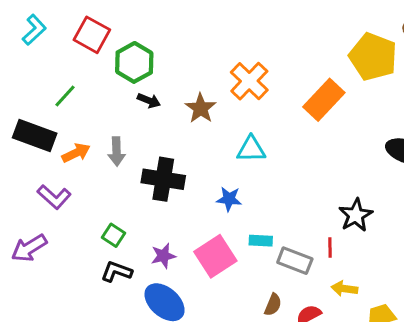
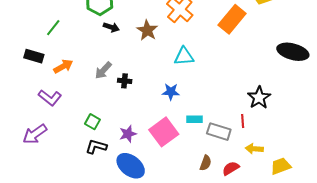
black rectangle: (35, 135) -> (34, 56), size x0.7
gray arrow: (117, 151) -> (103, 70), moved, turned 48
black cross: (163, 179) -> (125, 81), size x0.5

